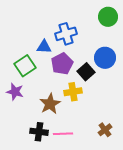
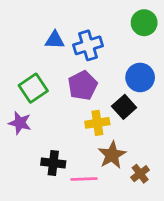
blue triangle: (44, 47) -> (55, 40), moved
black square: (86, 72) -> (124, 107), moved
brown star: (50, 104) -> (112, 155), moved
black cross: (39, 132) -> (53, 163), moved

